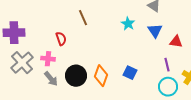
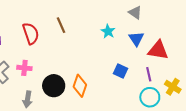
red semicircle: (61, 39) -> (31, 33), moved, size x1.5
red triangle: (176, 42) -> (158, 50), size x1.5
blue square: (130, 73) -> (121, 71), moved
gray arrow: (51, 79) -> (28, 99), moved, turned 49

